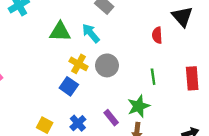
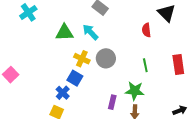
green star: (138, 106) -> (135, 91), turned 30
purple rectangle: (111, 118) -> (112, 102), turned 56
blue cross: (78, 123) -> (63, 93), moved

